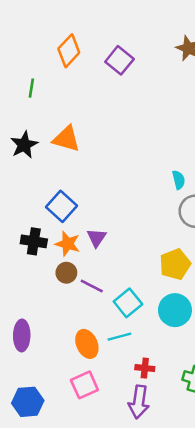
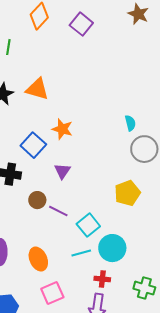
orange star: (68, 244) -> (62, 129), moved
cyan circle: (175, 310) -> (112, 248), moved
orange ellipse: (87, 344) -> (38, 259), moved

